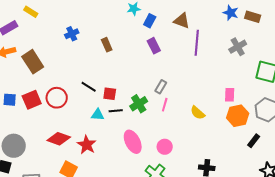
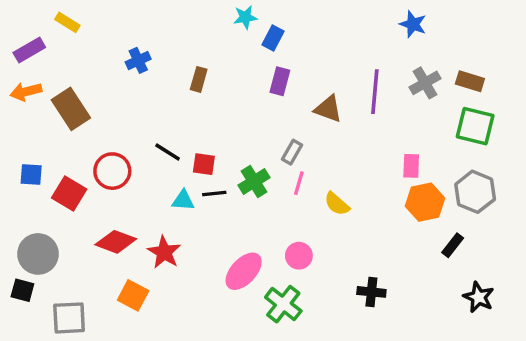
brown rectangle: (253, 17) -> (470, 81), moved
brown triangle: (182, 21) -> (328, 109), moved
purple line: (197, 43) -> (375, 92), moved
brown rectangle: (107, 45) -> (199, 79), turned 40
purple rectangle: (154, 46) -> (280, 81), turned 42
red square: (32, 100) -> (69, 193), moved, turned -36
yellow semicircle: (198, 113) -> (337, 204), moved
pink ellipse: (133, 142) -> (244, 271), moved, turned 70

